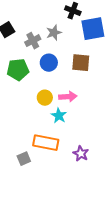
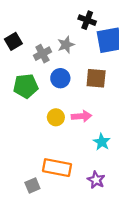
cyan star: (59, 116) -> (102, 142), moved

